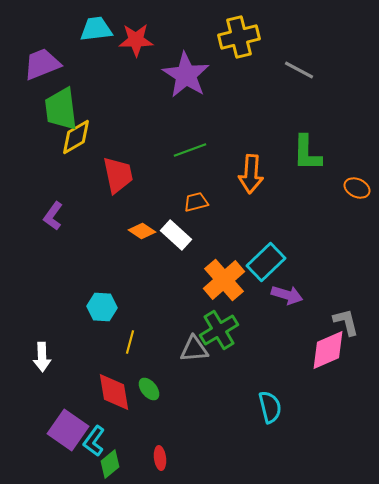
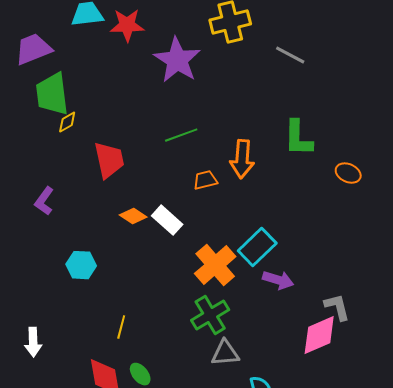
yellow diamond: (76, 137) -> (67, 122), size x0.6
orange trapezoid: (196, 202) -> (205, 180), moved
cyan hexagon: (102, 307) -> (81, 265), moved
gray triangle: (194, 349) -> (225, 353), moved

